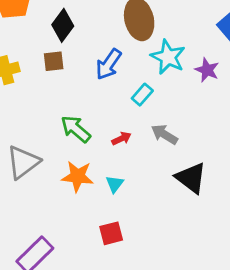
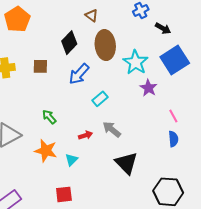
black diamond: (63, 25) -> (69, 43), moved
cyan star: (168, 57) -> (136, 62), moved
green arrow: (76, 129) -> (49, 117), size x0.7
red arrow: (121, 139) -> (85, 135), moved

